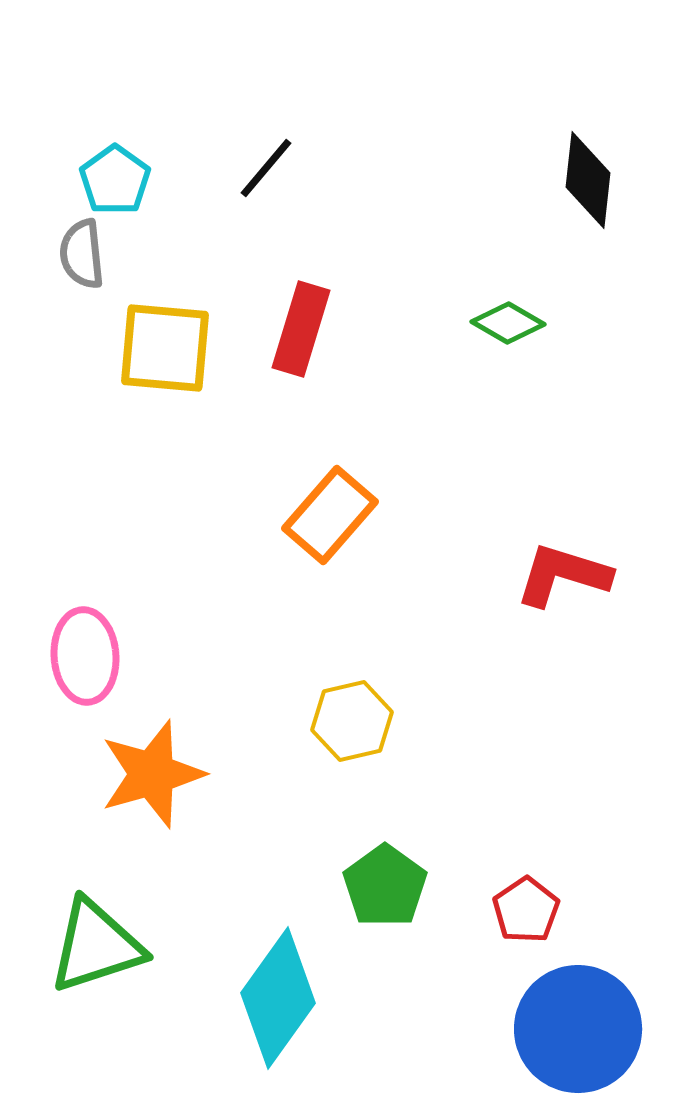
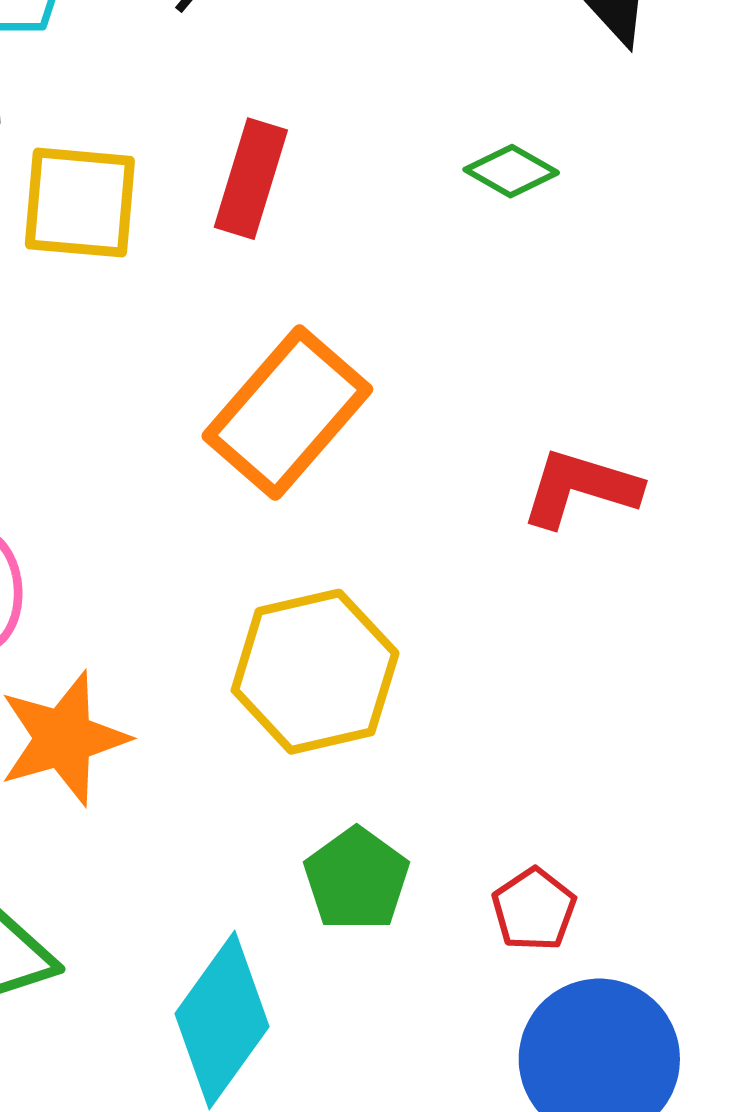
orange rectangle: (330, 515) -> (287, 413), size x1.4
yellow hexagon: (352, 721) -> (315, 672), size x1.6

